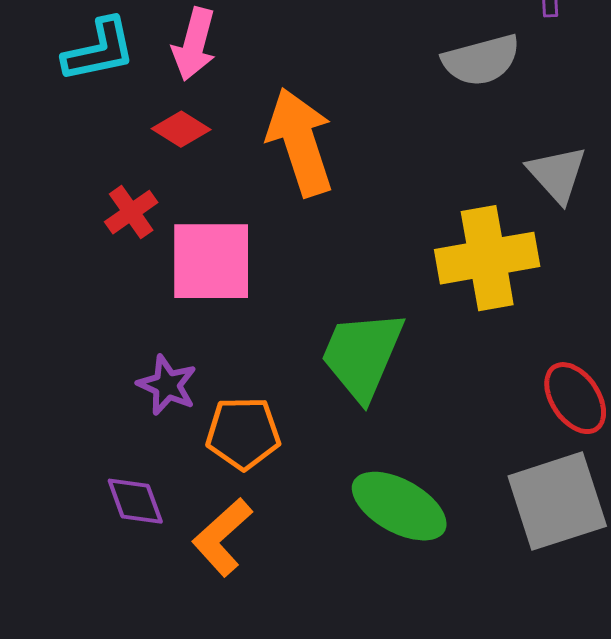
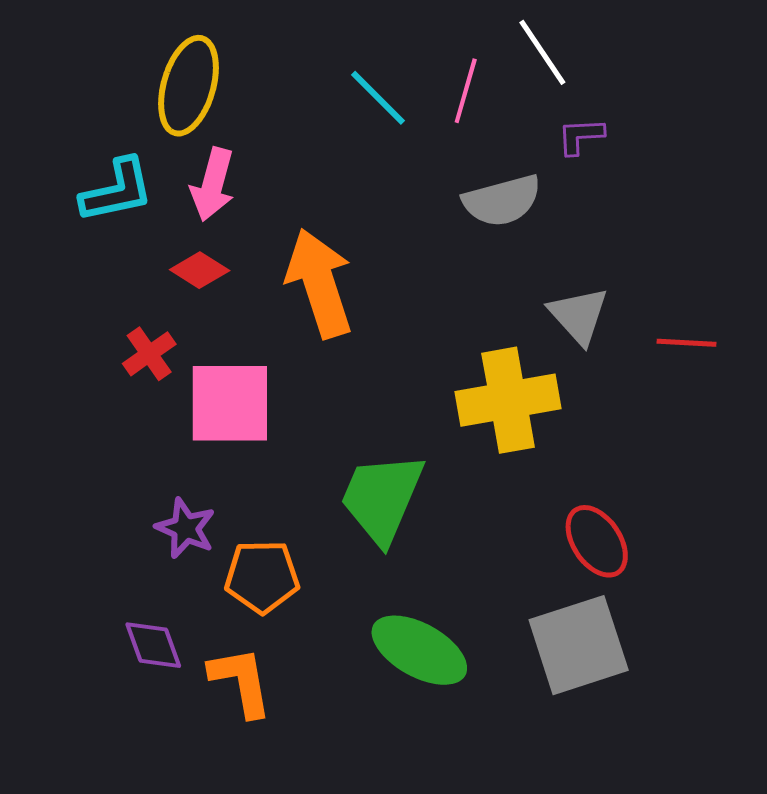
orange L-shape: (222, 537) -> (241, 681), turned 122

